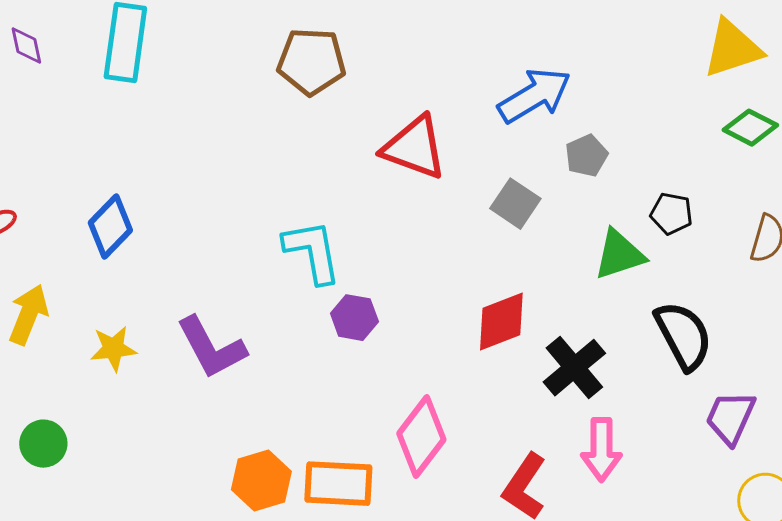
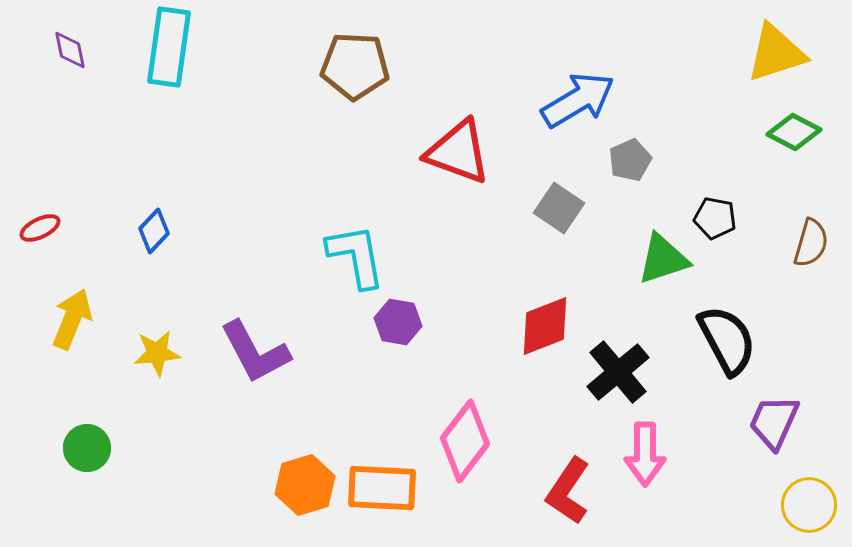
blue diamond: (110, 227) -> (154, 231), size x0.7

